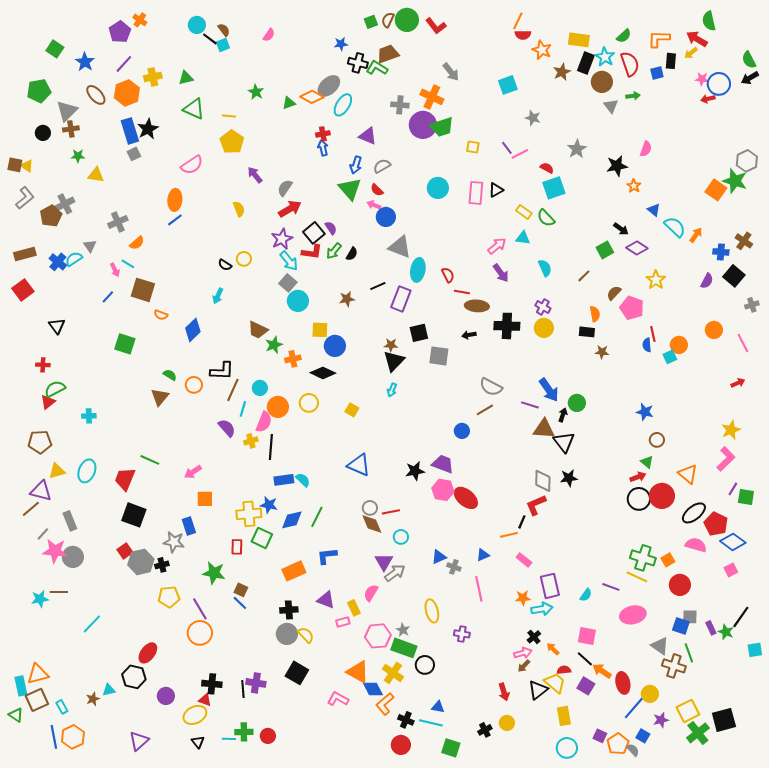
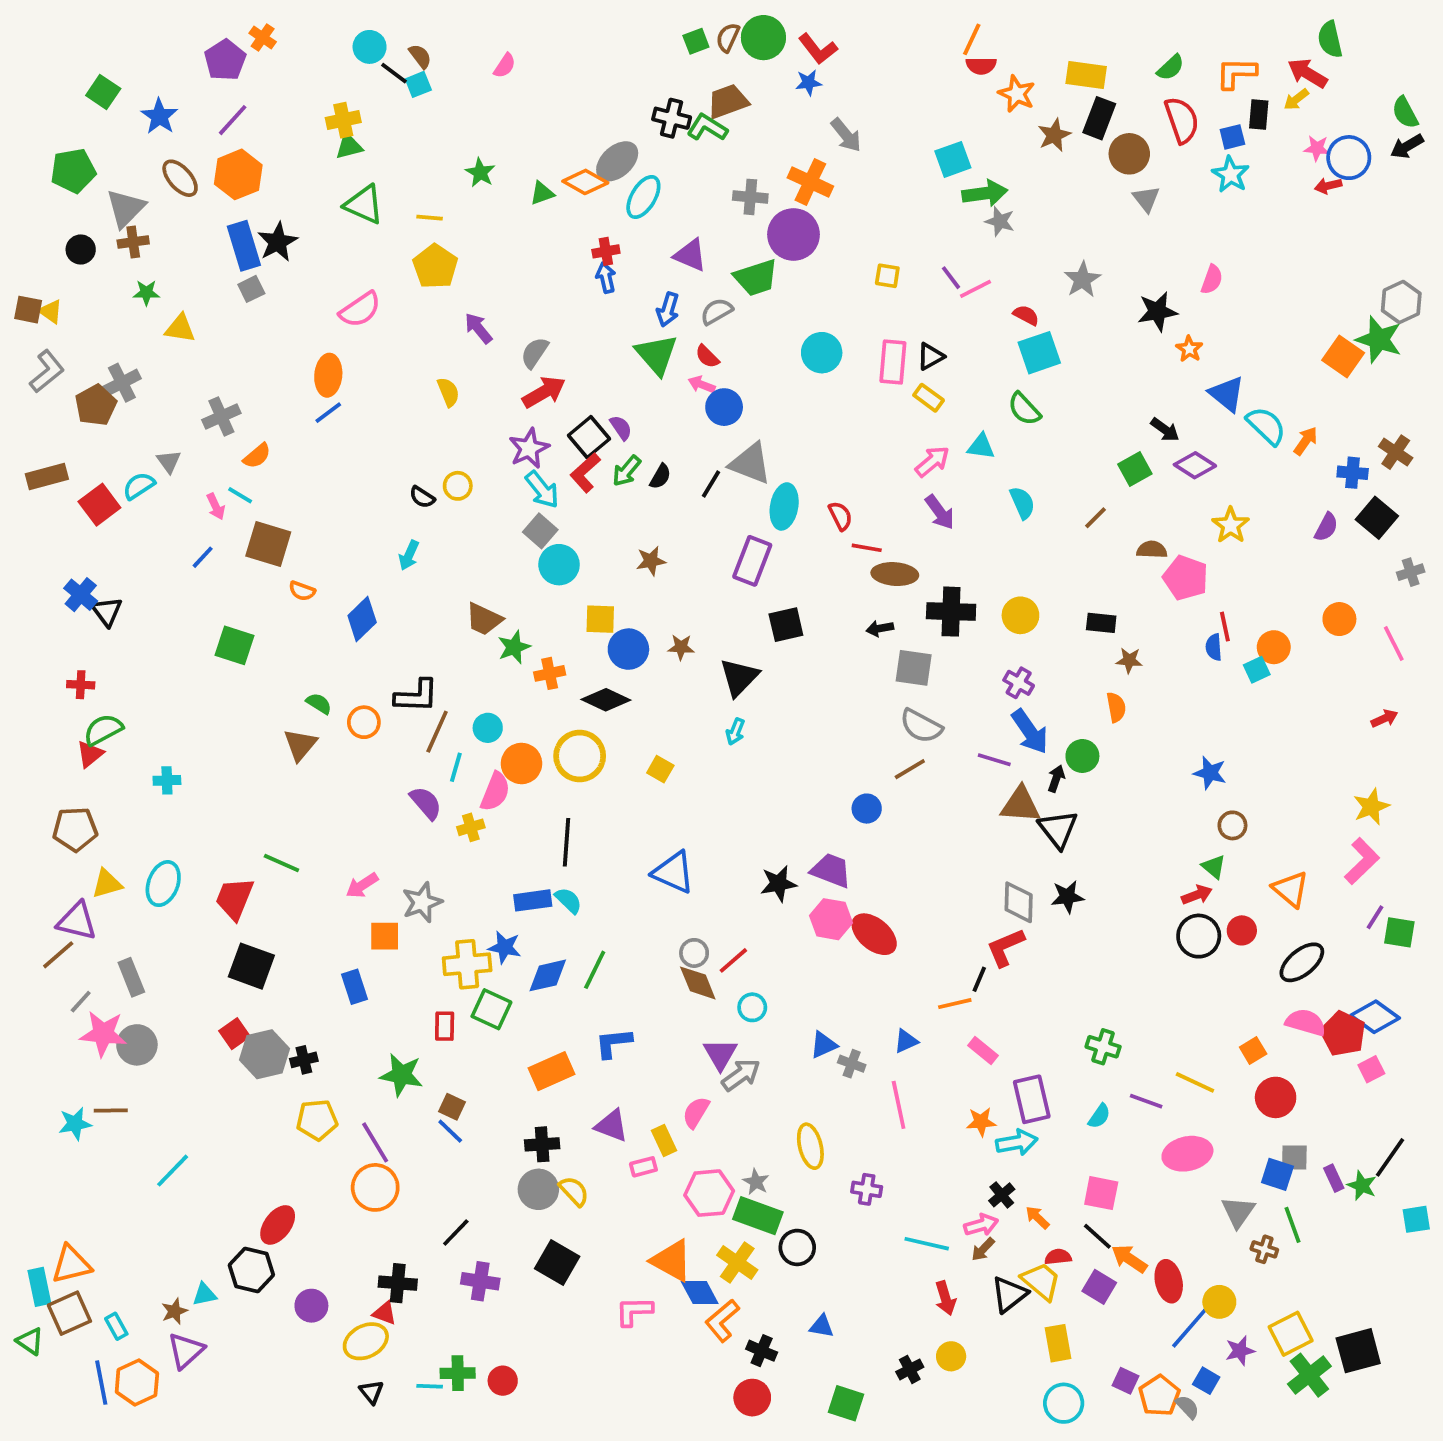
blue star: (341, 44) -> (809, 83), moved
cyan star: (605, 57) -> (1231, 174), moved
yellow cross: (153, 77) -> (343, 120), moved
green arrow: (633, 96) -> (985, 193), moved, size x1.6
green trapezoid: (442, 127) -> (756, 278), moved
blue triangle: (654, 210) -> (1227, 394), size x1.5
yellow rectangle: (524, 212) -> (929, 398), moved
red L-shape: (312, 252) -> (585, 473), turned 130
blue cross: (58, 262) -> (81, 595), moved
black line: (378, 286) -> (711, 484), moved, turned -35
red square: (23, 290) -> (99, 505), moved
brown semicircle: (614, 293) -> (1152, 550), turned 49
purple cross: (543, 307) -> (1019, 683), moved
orange semicircle: (595, 314) -> (1116, 707), moved
brown star: (391, 345) -> (681, 647), moved
gray square: (439, 356) -> (914, 668), moved
yellow circle: (309, 403) -> (580, 756), size x1.4
black line: (271, 447) -> (567, 842), moved
red circle: (662, 496) -> (1242, 930), size x0.6
red line: (391, 512) -> (733, 960), turned -30
red pentagon: (716, 524) -> (1343, 1034), moved
gray star: (174, 542) -> (422, 902), moved, turned -30
green cross: (643, 558) -> (1103, 1047), moved, size x0.7
gray triangle: (660, 646) -> (1238, 1212), turned 30
brown cross: (674, 666) -> (1264, 1249), size x0.6
black line: (243, 689) -> (456, 1232), moved, turned 48
pink L-shape: (338, 699) -> (634, 1311), turned -30
cyan line: (431, 723) -> (927, 1244), moved
purple triangle: (139, 741) -> (186, 1351), moved

